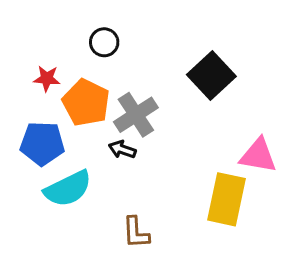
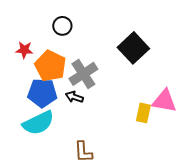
blue pentagon: (42, 143) -> (42, 93), moved
yellow rectangle: (226, 199) -> (143, 113), moved, size x0.6

